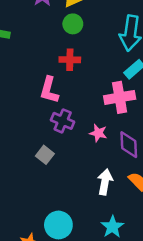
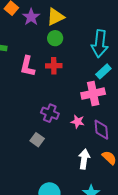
pink L-shape: (49, 90) -> (27, 66), moved

